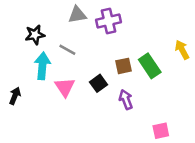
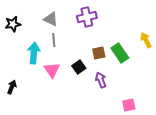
gray triangle: (77, 15) -> (51, 19), moved, turned 35
black star: (35, 35) -> (13, 24), moved
gray line: (67, 50) -> (54, 40), turned 56
black arrow: (15, 96) -> (12, 87), moved

